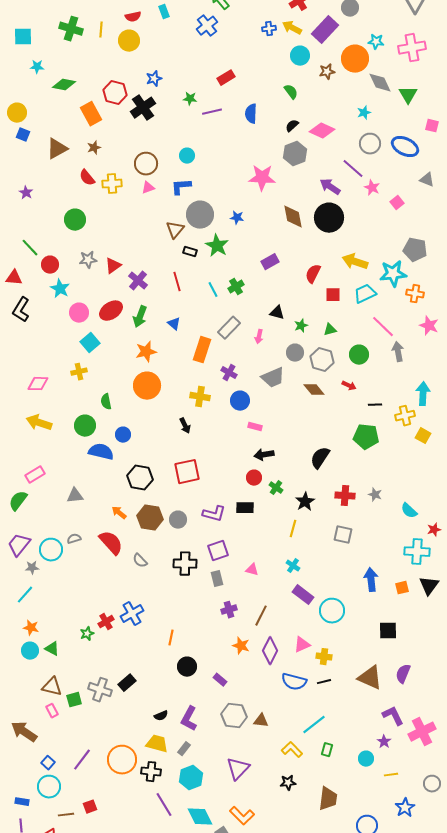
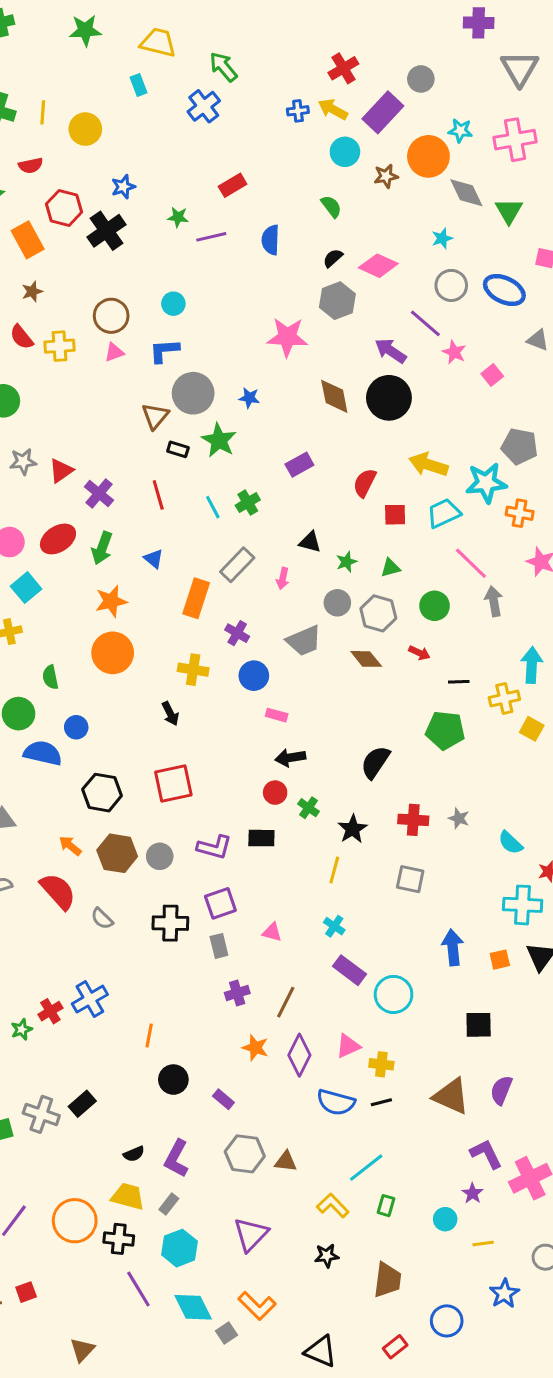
red semicircle: (133, 17) -> (31, 165), moved

